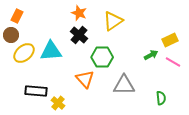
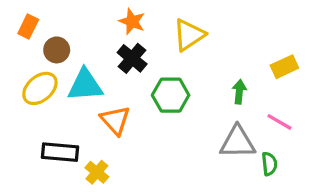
brown circle: (11, 35) -> (57, 50), moved
green arrow: (151, 55) -> (239, 92), moved, turned -56
pink line: (173, 62) -> (279, 122), moved
orange triangle: (85, 79) -> (115, 120), moved
gray triangle: (124, 85) -> (238, 142), moved

